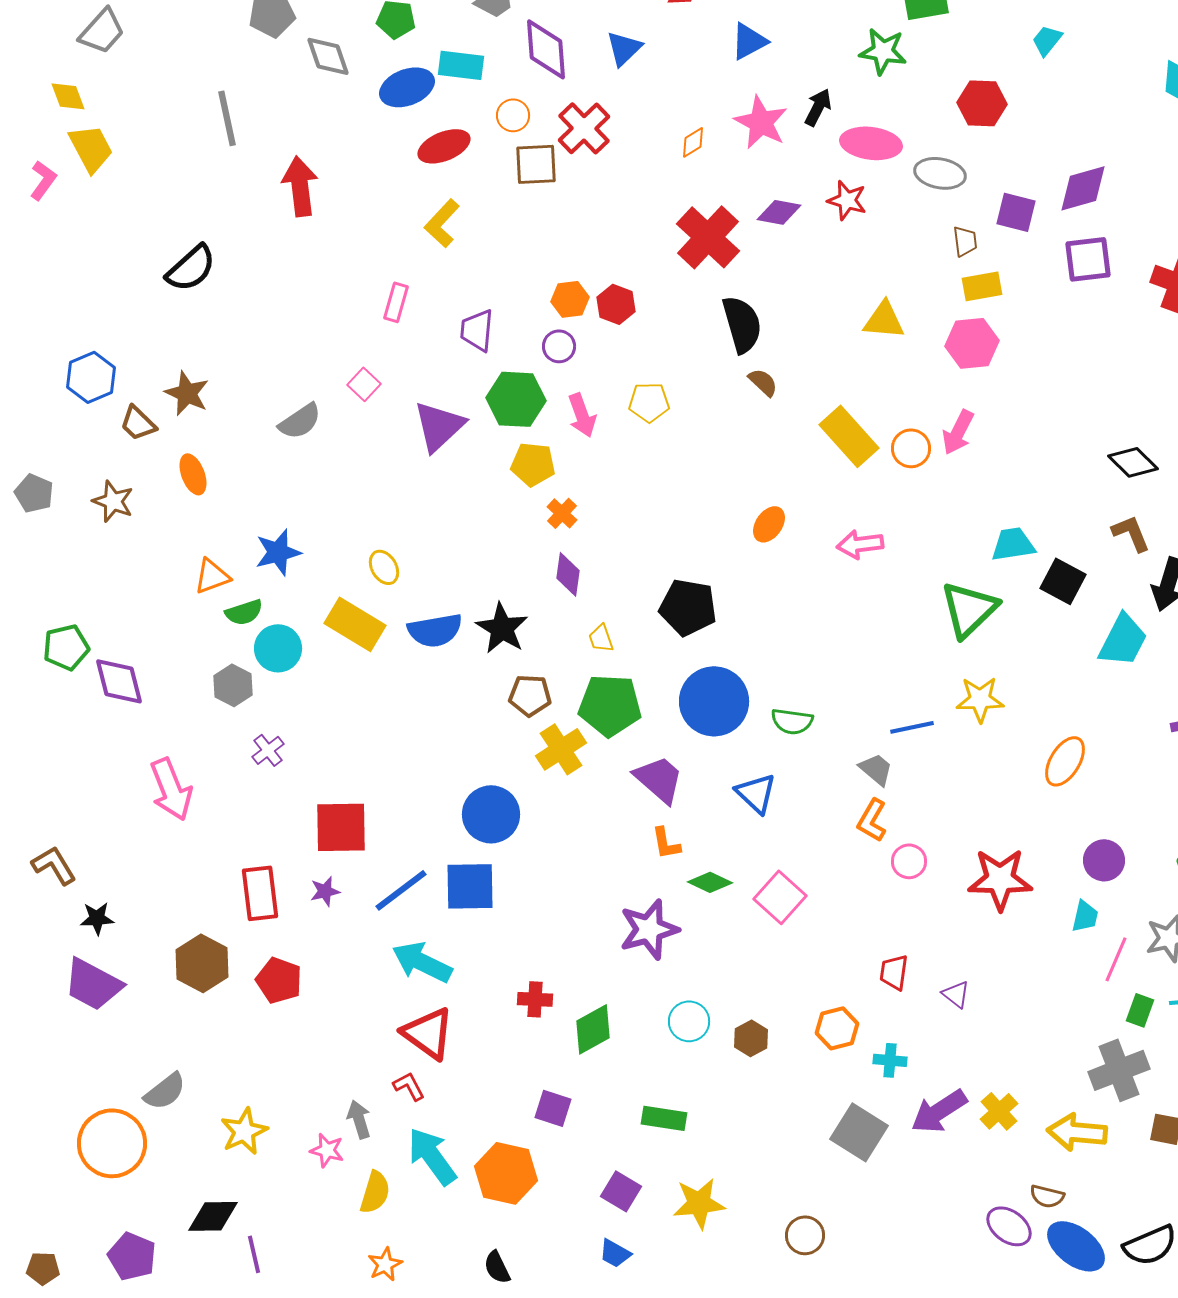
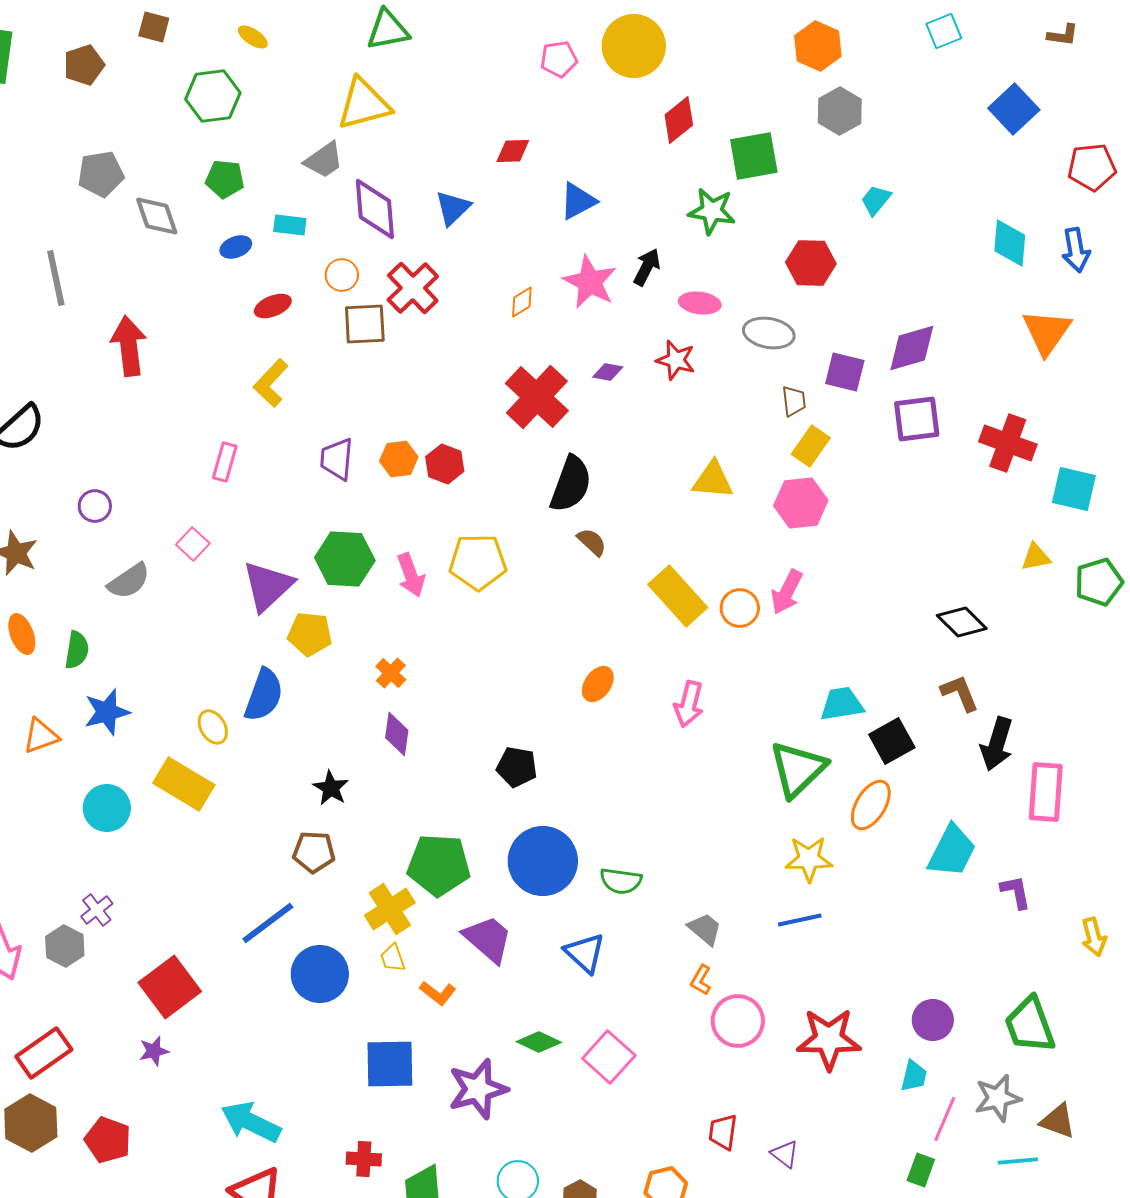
cyan rectangle: (461, 65) -> (290, 225), size x0.7
blue ellipse: (407, 87) -> (236, 247), size x0.6
pink ellipse: (871, 143) -> (700, 303), size x0.7
red ellipse: (444, 146) -> (273, 306), size x0.7
purple diamond: (779, 212) -> (608, 372), size x0.7
yellow rectangle: (982, 286) -> (811, 446), turned -45
black semicircle: (742, 324) -> (571, 484), turned 36
purple trapezoid: (477, 330) -> (337, 459), moved
purple circle: (559, 346) -> (95, 506), moved
yellow pentagon: (649, 402) -> (478, 562), size x1.4
yellow pentagon: (533, 464) -> (310, 634), moved
pink arrow: (860, 544) -> (689, 704), turned -69
black square: (1063, 581) -> (892, 741), turned 33
black pentagon: (688, 607) -> (517, 767), size x0.7
green semicircle: (244, 612) -> (77, 650), moved, turned -63
black star: (502, 628) -> (331, 788), size x0.7
blue semicircle: (435, 630) -> (264, 695), moved, turned -60
yellow trapezoid: (601, 638) -> (393, 958), moved
cyan trapezoid: (1123, 640) -> (952, 851), moved
gray hexagon: (233, 685) -> (65, 946), moved
brown pentagon: (530, 695) -> (314, 852), moved
blue line: (912, 727) -> (800, 920), moved
orange ellipse: (1065, 761) -> (871, 805), moved
orange L-shape: (872, 820) -> (701, 980), size x0.7
red square: (341, 827) -> (170, 987), turned -36
orange L-shape: (666, 843) -> (438, 993), moved, turned -42
pink circle: (909, 861) -> (738, 1021), size x1.5
blue square: (470, 886) -> (390, 1064), moved
blue line: (401, 890) -> (268, 923), moved
red rectangle: (260, 893) -> (44, 1053), moved, turned 62
green rectangle: (1140, 1010) -> (921, 1170), moved

